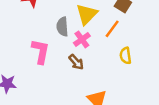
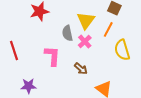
yellow semicircle: (125, 56) -> (122, 50), size x1.5
brown arrow: (76, 62) -> (81, 69), moved

